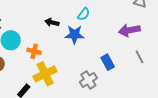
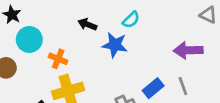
gray line: (139, 57) -> (183, 86), moved
blue rectangle: (108, 62) -> (153, 88), turned 70

